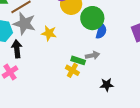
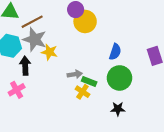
green circle: (92, 18) -> (119, 78), moved
yellow star: (49, 33) -> (49, 52), moved
gray arrow: (92, 55) -> (75, 74), moved

